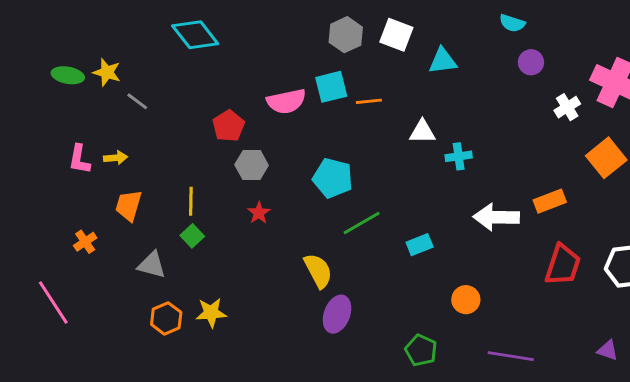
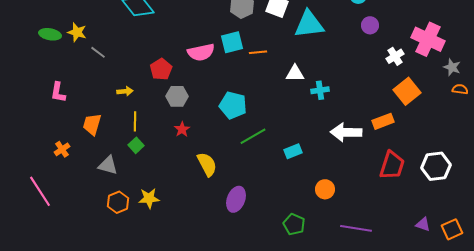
cyan triangle: (443, 61) -> (309, 24), size x1.5
yellow arrow: (116, 158) -> (125, 91), moved
orange square: (606, 158) -> (407, 91), moved
yellow semicircle: (318, 271) -> (207, 164), moved

